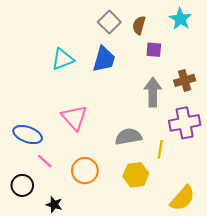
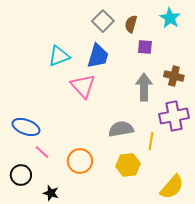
brown cross: (185, 80) -> (174, 76), turned 30
pink triangle: (74, 118) -> (83, 86), moved

